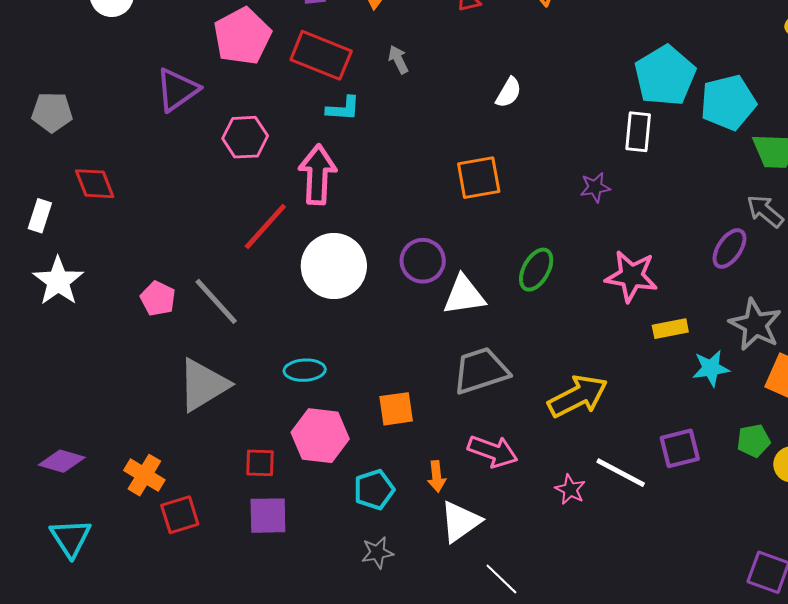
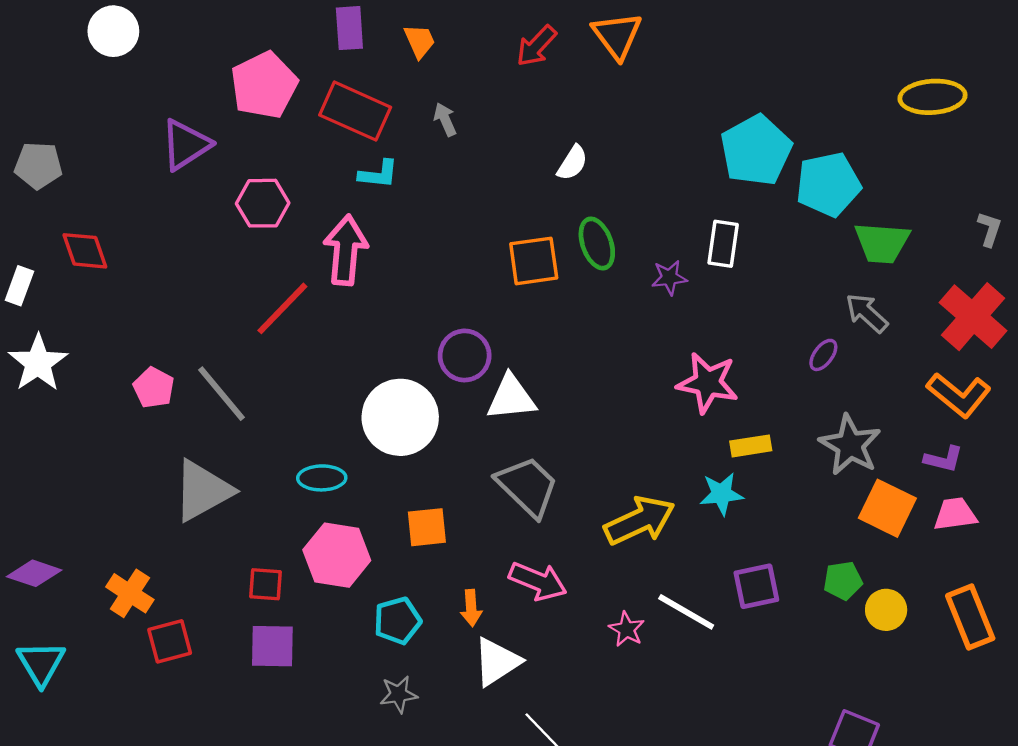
white rectangle: (638, 132) -> (723, 244), moved
purple ellipse: (729, 248) -> (823, 355), size x0.7
white circle: (334, 266) -> (400, 417), moved
green ellipse: (536, 270) -> (597, 244), moved, turned -51
cyan star: (711, 368) -> (721, 494), moved
gray trapezoid: (481, 371) -> (527, 486), turned 60

